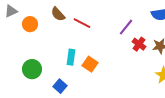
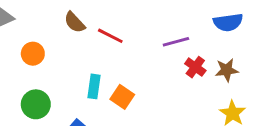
orange circle: (30, 24) -> (33, 54), moved
purple line: (126, 27) -> (176, 42), turned 36

